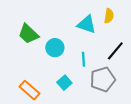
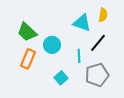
black line: (115, 51) -> (98, 43), moved
orange rectangle: (29, 90) -> (28, 59), moved, turned 72

